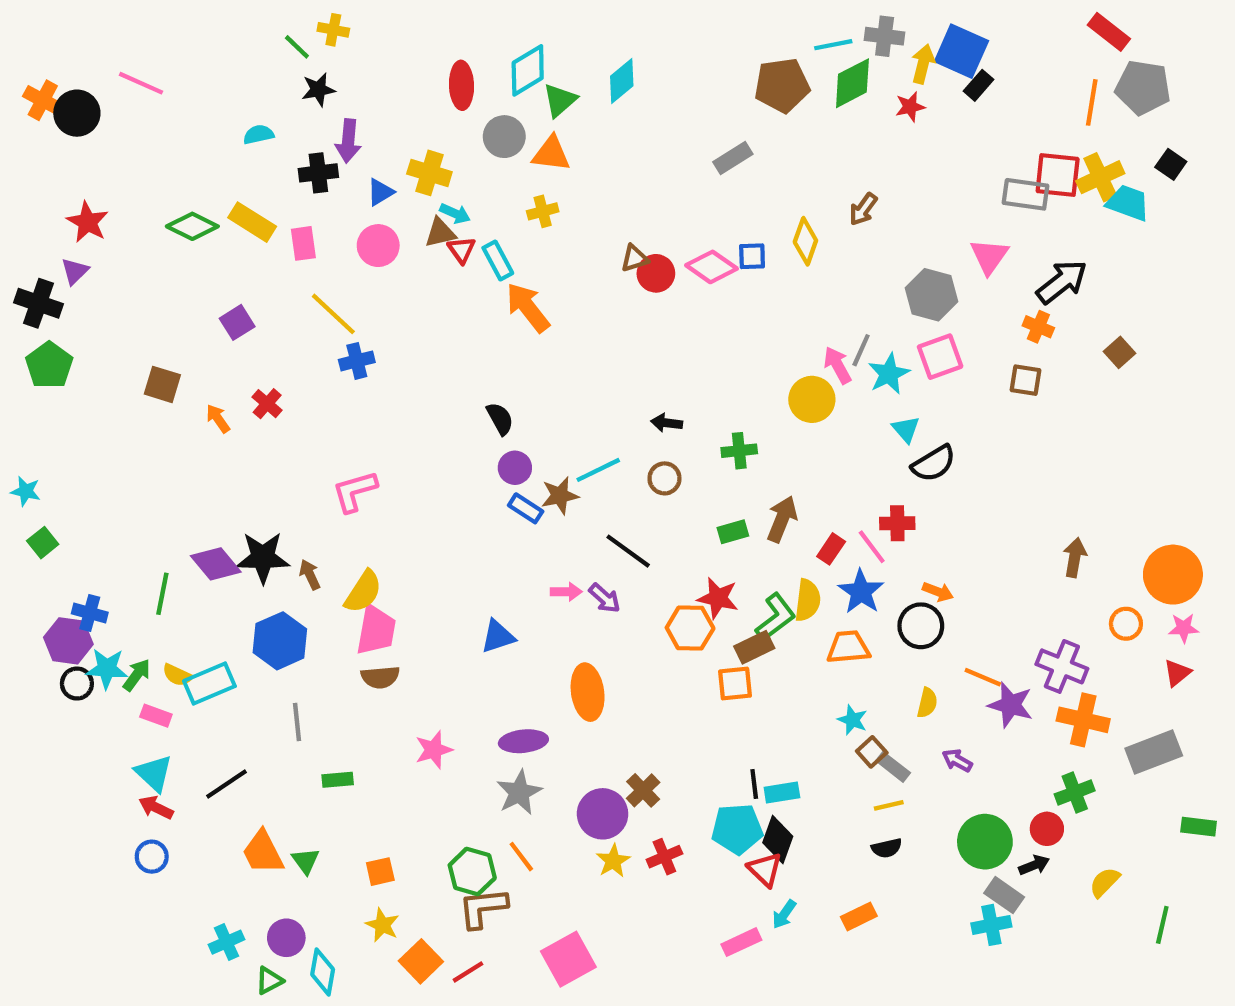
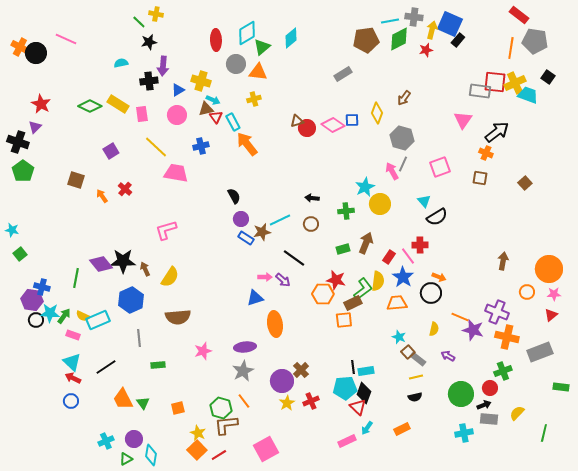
gray hexagon: (932, 295) -> (402, 138), moved
brown square: (1120, 352) -> (525, 183), moved
blue cross: (357, 361) -> (201, 146), moved
cyan star: (889, 374) -> (365, 187), moved
yellow circle: (812, 399) -> (380, 204), moved
pink trapezoid: (376, 630) -> (176, 173), moved, turned -90
blue triangle: (498, 637) -> (255, 298), moved
brown semicircle: (380, 677) -> (178, 317), size x1.4
gray rectangle: (1004, 895) -> (489, 419), moved, turned -30
yellow star: (382, 925) -> (198, 433), moved

